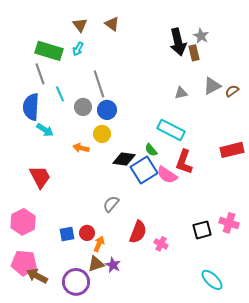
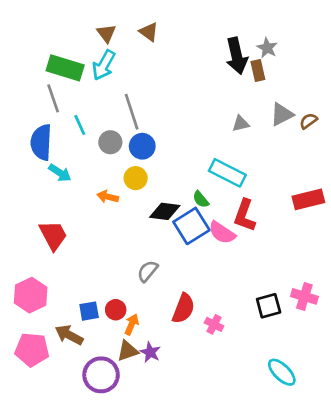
cyan arrow: (78, 49) -> (104, 65), size x1.6
brown arrow: (37, 276) -> (69, 335), moved

